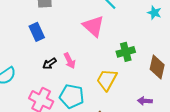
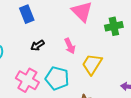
green cross: (126, 52) -> (114, 26), moved
pink arrow: (70, 61) -> (70, 46), moved

